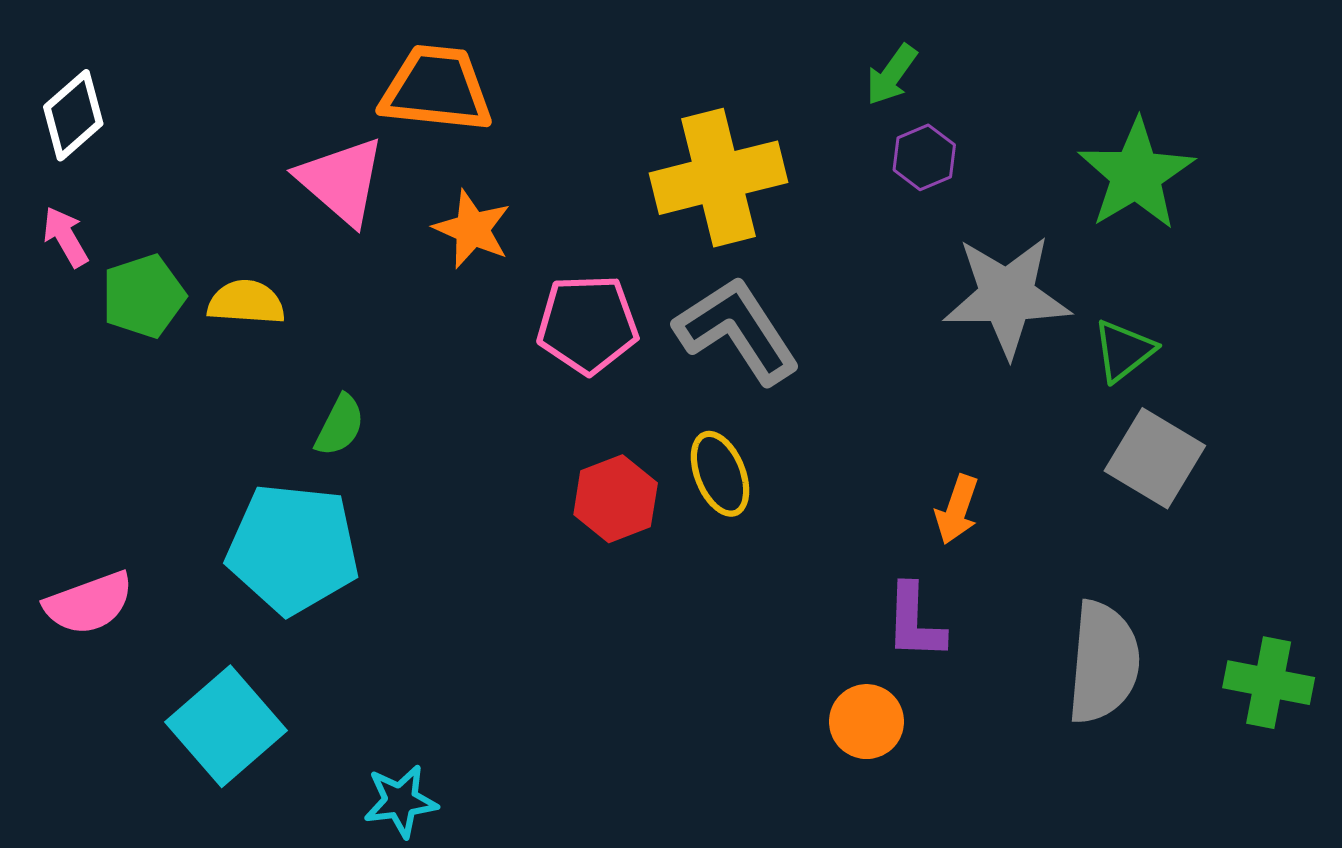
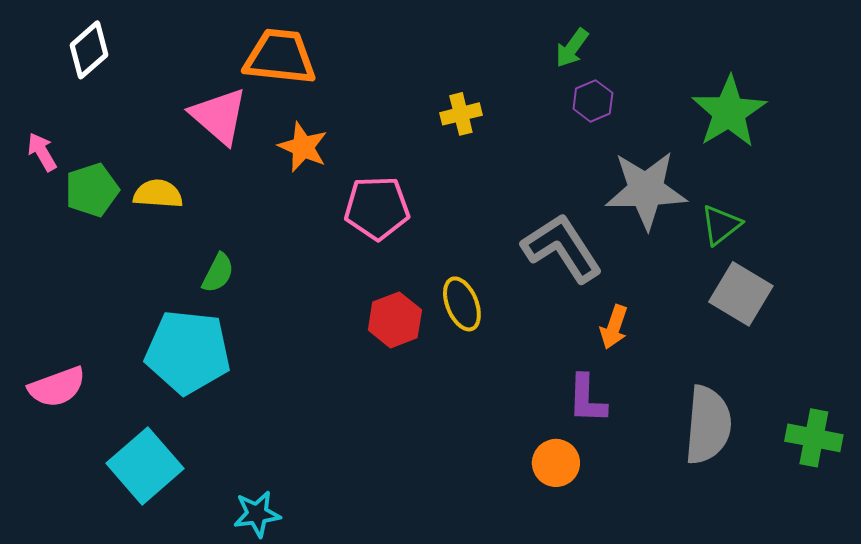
white diamond: (73, 115) -> (89, 50), moved
yellow cross: (718, 178) -> (461, 114), size x0.5
gray L-shape: (737, 330) -> (562, 248), moved

